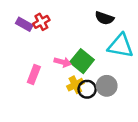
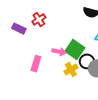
purple rectangle: (24, 24) -> (19, 29), moved
black circle: (87, 89) -> (87, 61), moved

